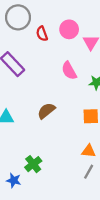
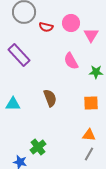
red semicircle: (42, 34) -> (46, 27), turned -56
brown semicircle: (46, 111) -> (50, 98), turned 108

